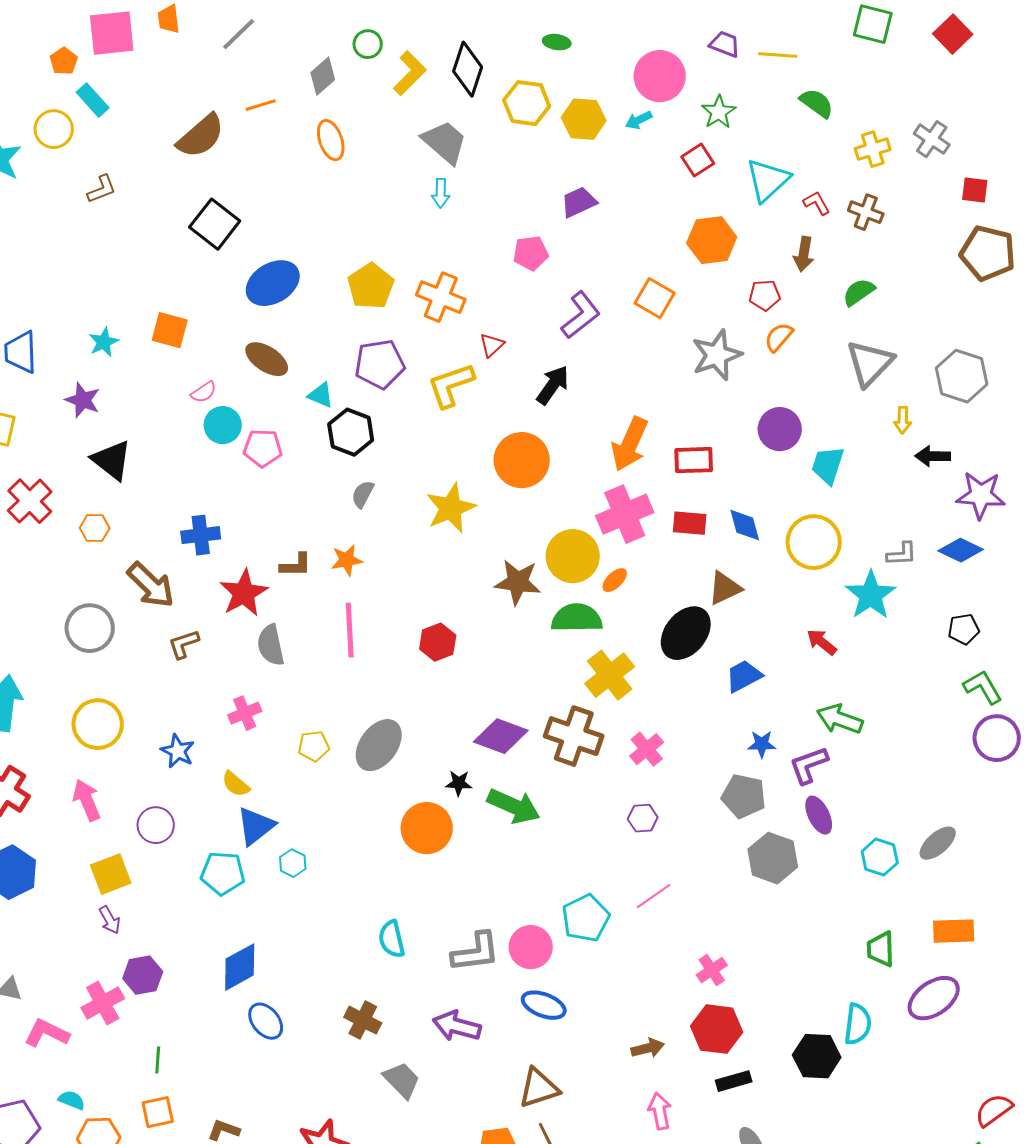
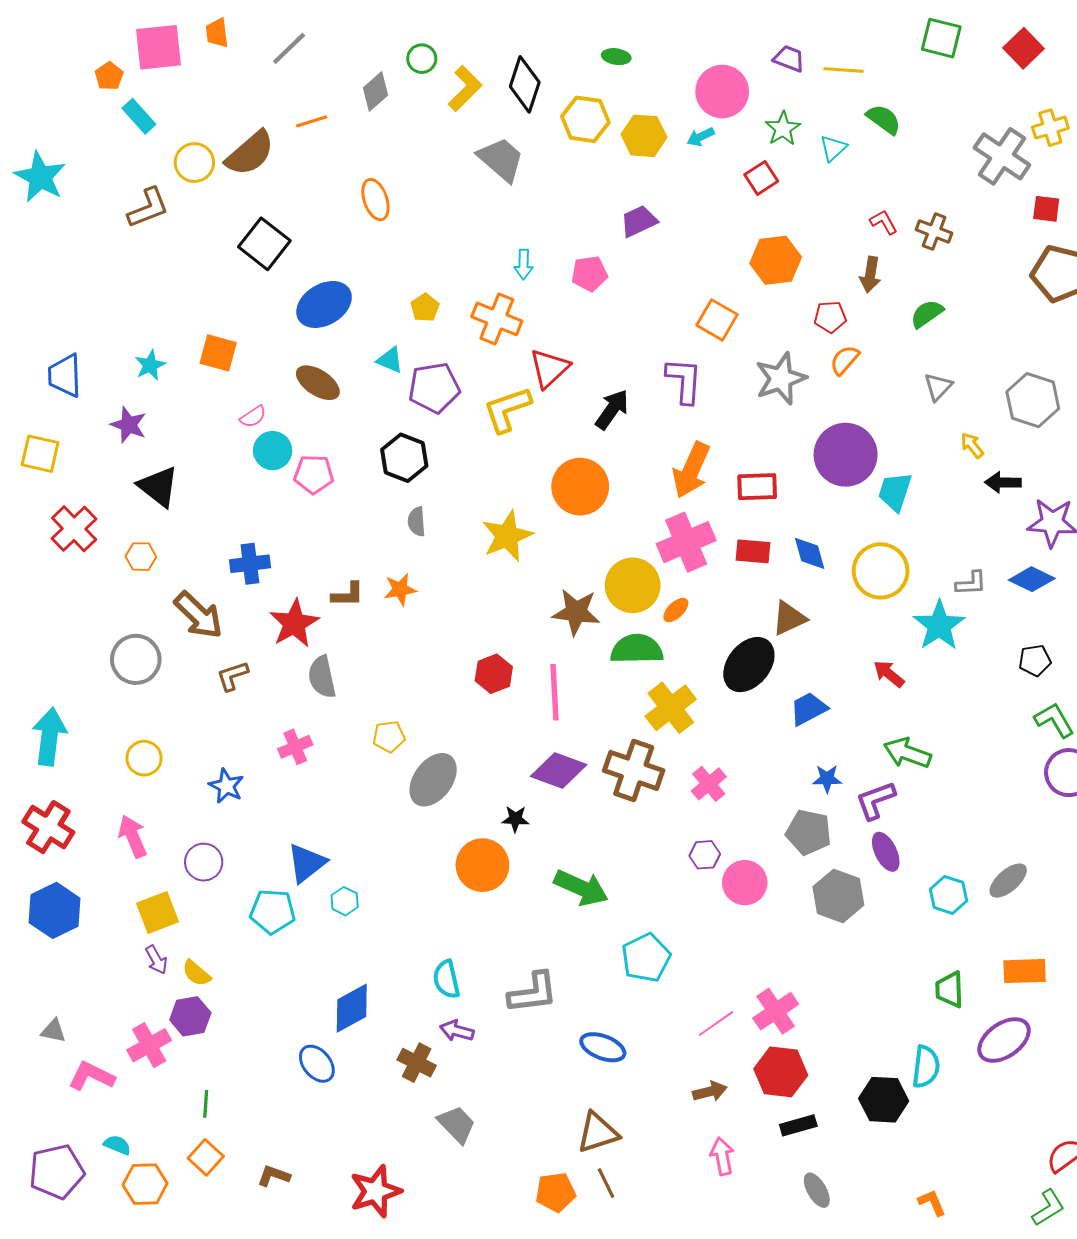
yellow circle: (54, 129) -> (194, 163), moved
gray cross: (932, 139) -> (1002, 156), size x1.5
orange ellipse: (331, 140) -> (375, 200), moved
yellow cross: (873, 149) -> (1050, 128), moved
cyan triangle: (768, 180) -> (833, 148), moved, size x0.6
brown L-shape: (102, 189) -> (148, 208), size x1.4
cyan arrow: (441, 193) -> (524, 264), moved
yellow pentagon: (371, 286) -> (425, 308), size x0.6
purple L-shape: (581, 315) -> (684, 381), moved, turned -48
red triangle: (492, 345) -> (549, 368), size x1.6
gray triangle: (870, 363) -> (938, 387), size x0.6
cyan triangle: (321, 395) -> (390, 360), moved
yellow arrow: (903, 420) -> (972, 445), turned 140
purple circle: (780, 429) -> (846, 455), size x1.4
gray semicircle: (363, 494) -> (417, 522), turned -32
pink line: (350, 630) -> (554, 692), moved
yellow circle: (98, 724) -> (144, 758), size x0.7
yellow pentagon: (314, 746) -> (389, 737), moved
yellow semicircle: (236, 784) -> (196, 973), moved
green arrow: (514, 806) -> (581, 888), moved
pink line: (654, 896) -> (716, 1024), moved
pink circle: (531, 947) -> (745, 883), moved
blue diamond: (240, 967) -> (352, 1008), moved
pink cross: (712, 970) -> (776, 1011), size x1.4
purple arrow: (457, 1026) -> (457, 1031), moved, size x0.7
orange square: (158, 1112) -> (206, 1157), turned -36

